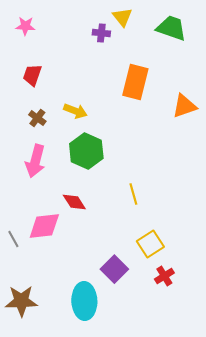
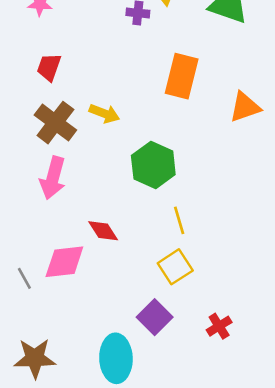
brown cross: (37, 118) -> (55, 123), size x1.8
green hexagon: (86, 151) -> (153, 165), moved
yellow square: (150, 244) -> (175, 267), moved

